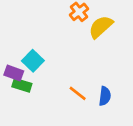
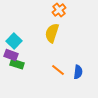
yellow semicircle: (101, 27) -> (52, 33), moved, turned -30
cyan square: (33, 61) -> (14, 41), moved

